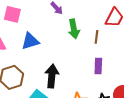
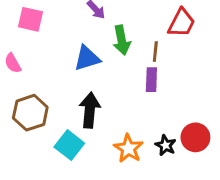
blue triangle: (30, 41) -> (87, 58), moved
purple rectangle: (98, 66) -> (151, 80), moved

